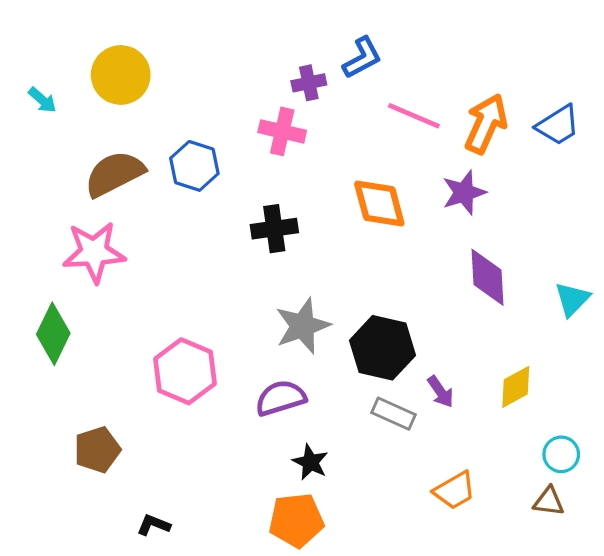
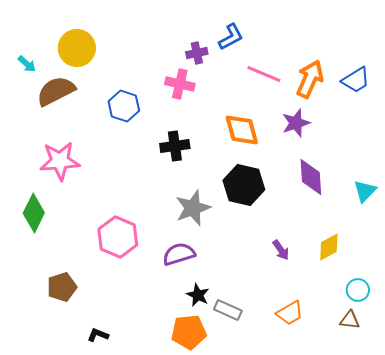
brown semicircle: (114, 174) -> (56, 91), moved
black hexagon: (382, 348) -> (244, 185), moved
gray rectangle: (393, 414) -> (228, 310), moved

